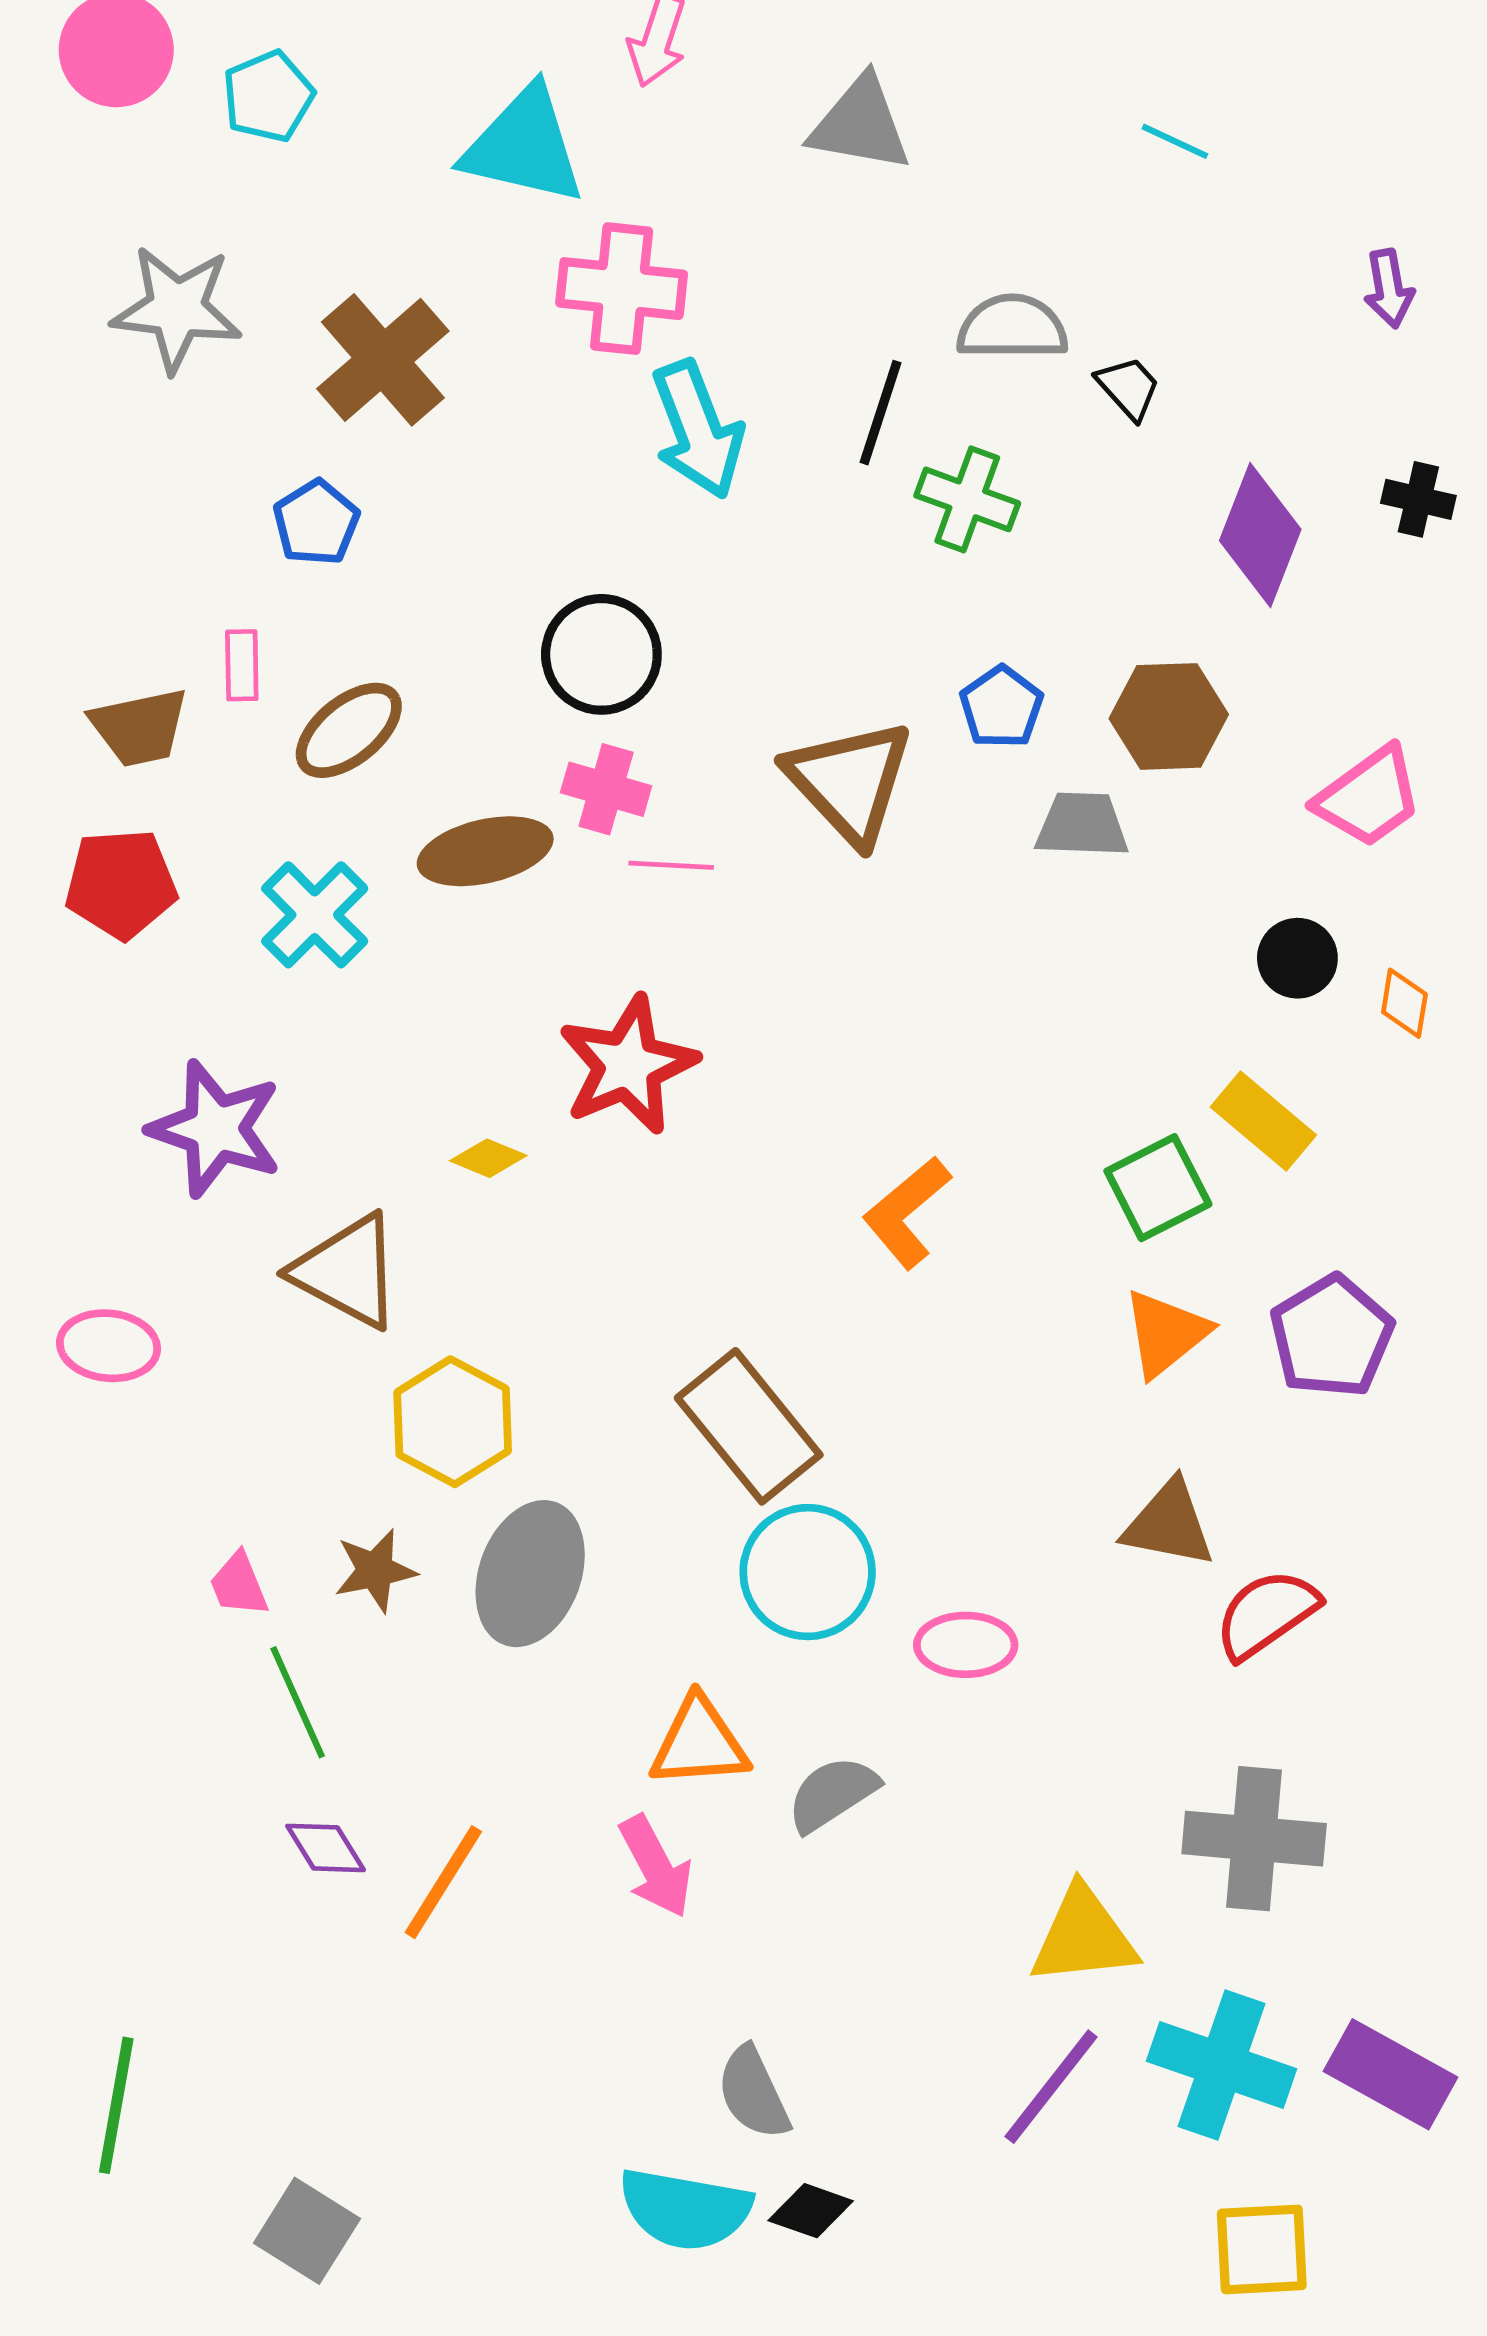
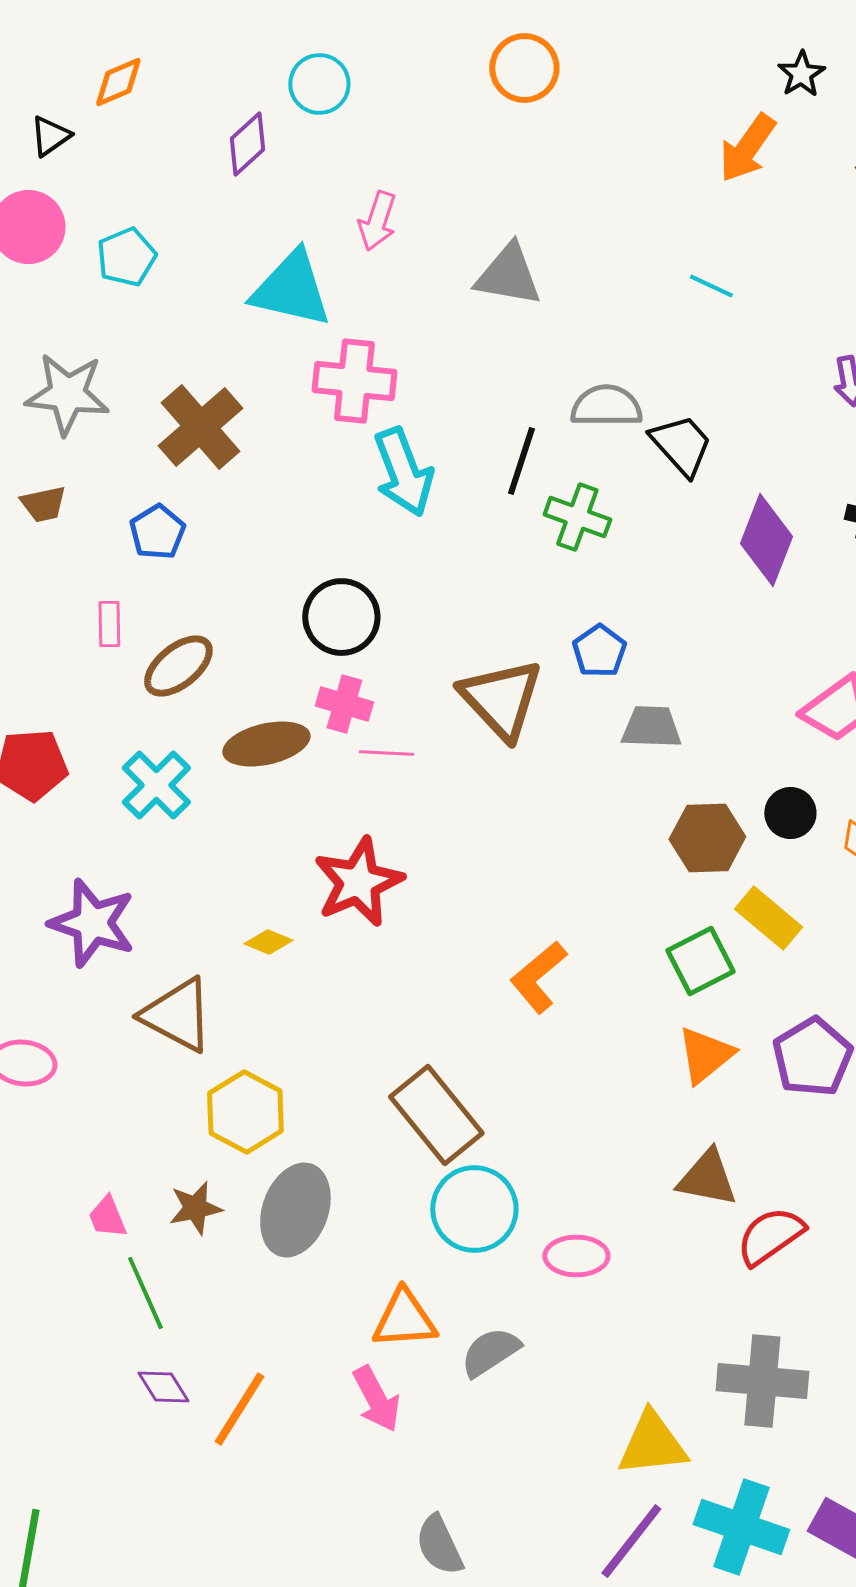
black trapezoid: (1128, 388) -> (681, 445), size x1.5
brown hexagon: (1169, 716) -> (707, 838), moved
brown trapezoid: (140, 727) -> (43, 504), moved, size x0.7

